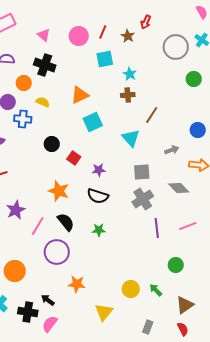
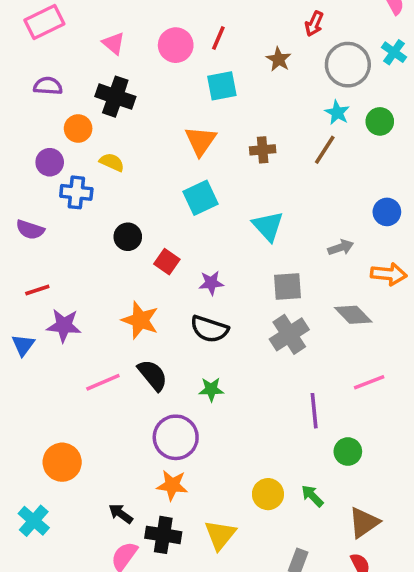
red arrow: (146, 22) -> (314, 24), moved
brown star: (128, 36) -> (279, 59), moved
cyan star: (130, 74) -> (337, 113), moved
orange triangle: (80, 95) -> (201, 141), moved, turned -30
brown line: (152, 115) -> (325, 150), moved
purple star: (16, 210) -> (64, 326), moved, turned 30
pink line: (38, 226) -> (103, 382), turned 36
purple line: (157, 228) -> (314, 411), moved
purple circle: (57, 252) -> (176, 437), moved
black cross: (28, 312) -> (163, 535), moved

